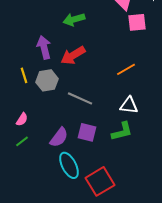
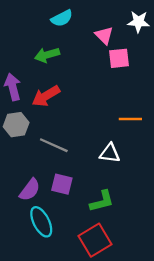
orange line: (126, 69) -> (130, 119), moved, turned 30
green L-shape: (122, 131) -> (102, 201), moved
red square: (100, 181) -> (95, 240), moved

